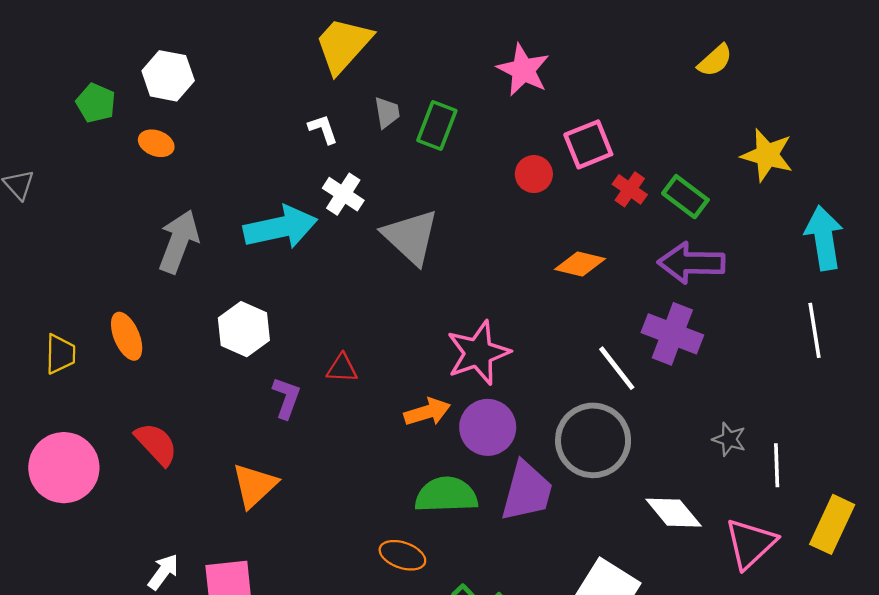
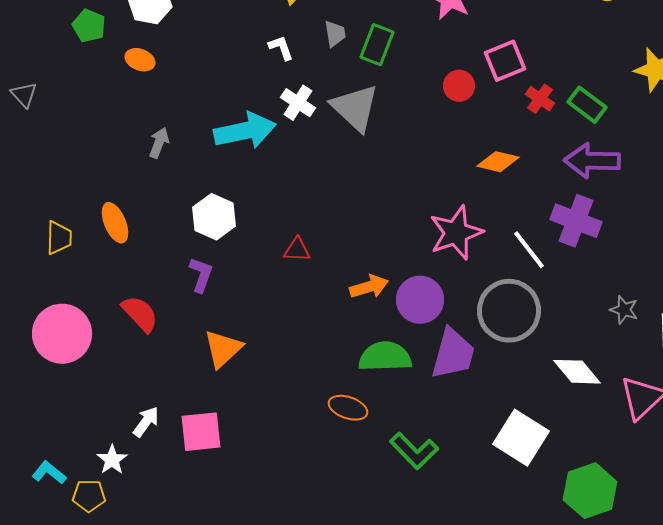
gray triangle: (411, 237) -> (355, 108), moved
gray arrow: (179, 242) -> (159, 143), size x0.6
pink star: (478, 353) -> (456, 233), moved
purple L-shape: (286, 398) -> (201, 275), moved

